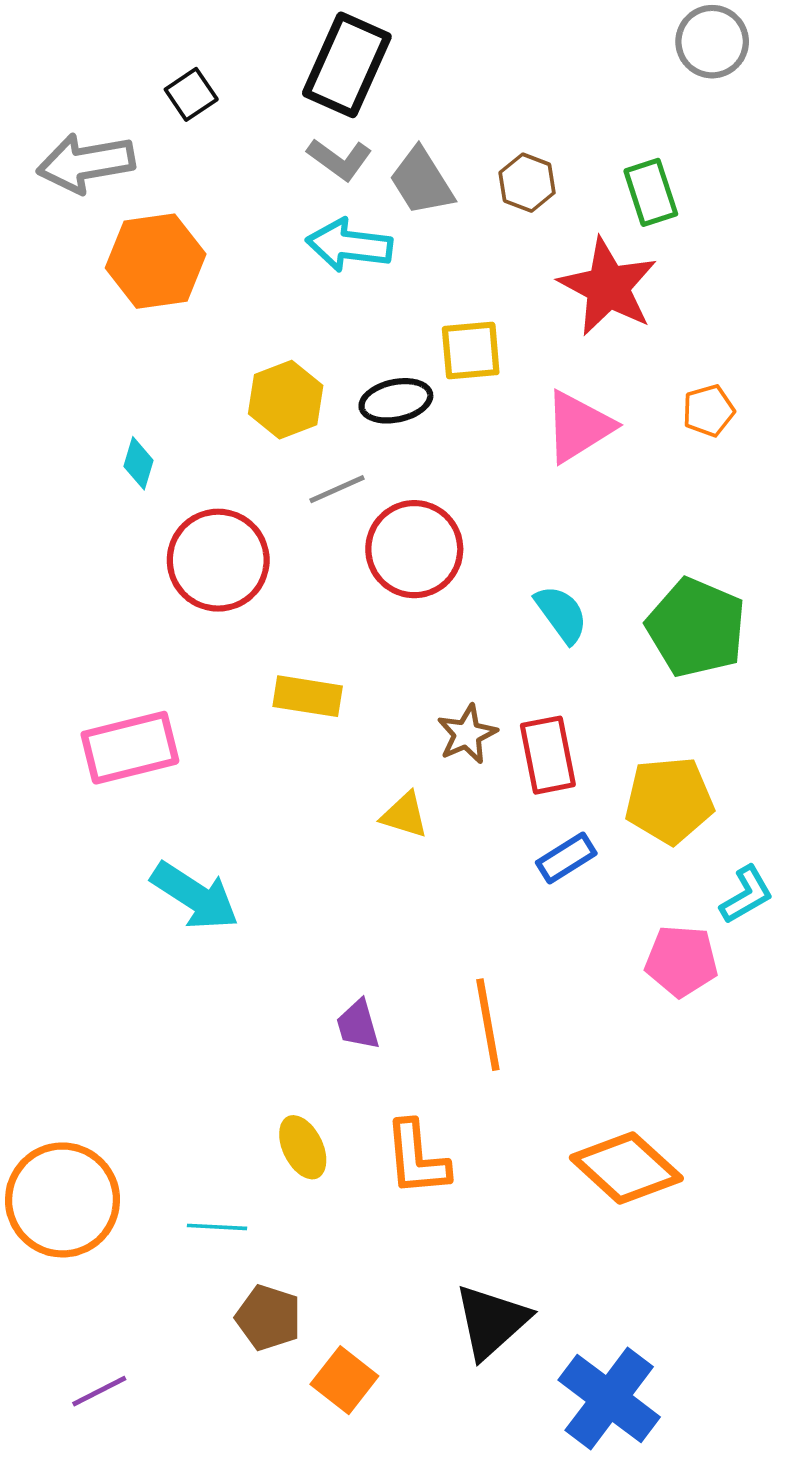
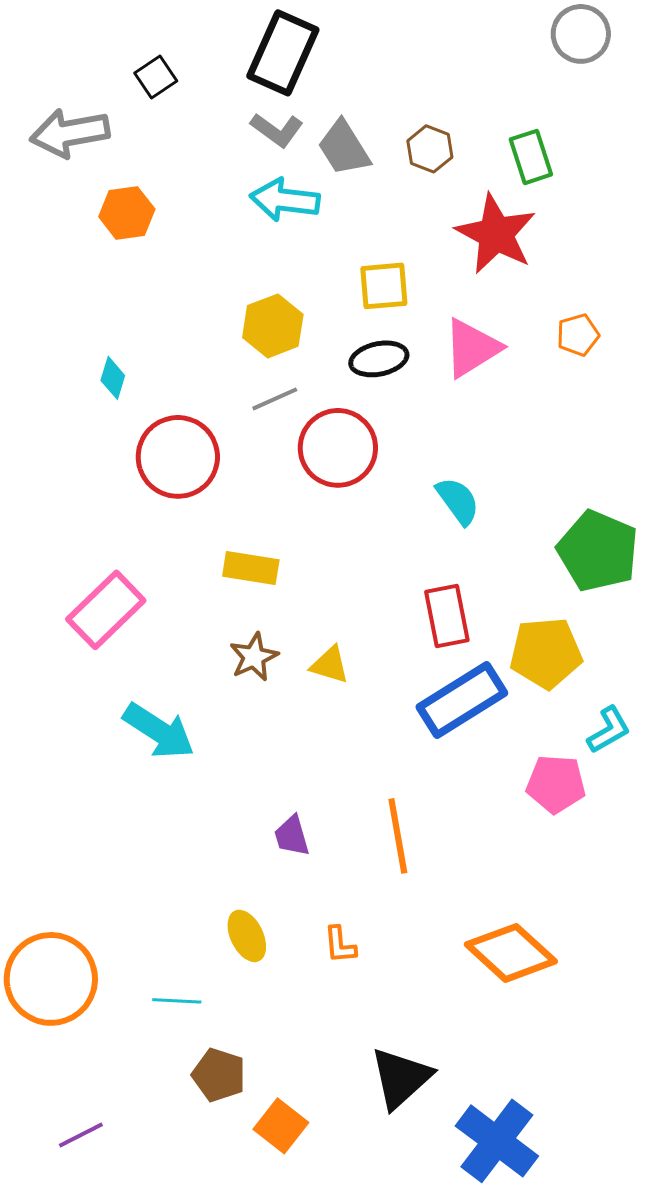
orange hexagon: (156, 261) -> (127, 213), size x0.7
yellow hexagon: (286, 400) -> (273, 326), moved
black ellipse: (396, 401) -> (379, 359), moved
green pentagon: (696, 628) -> (598, 551), moved
brown star: (467, 734) -> (254, 657), moved
pink rectangle: (130, 748) -> (106, 610), turned -30
blue rectangle: (566, 858) -> (462, 700), size x1.8
orange L-shape: (417, 1158) -> (340, 945), size x0.6

